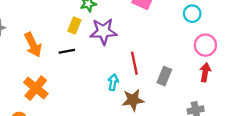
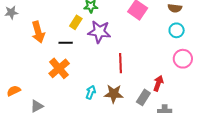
red arrow: (205, 72) -> (158, 83), moved
gray rectangle: (164, 76) -> (143, 97), moved
cyan arrow: (113, 82) -> (91, 92), moved
orange cross: (36, 88) -> (59, 68), moved

